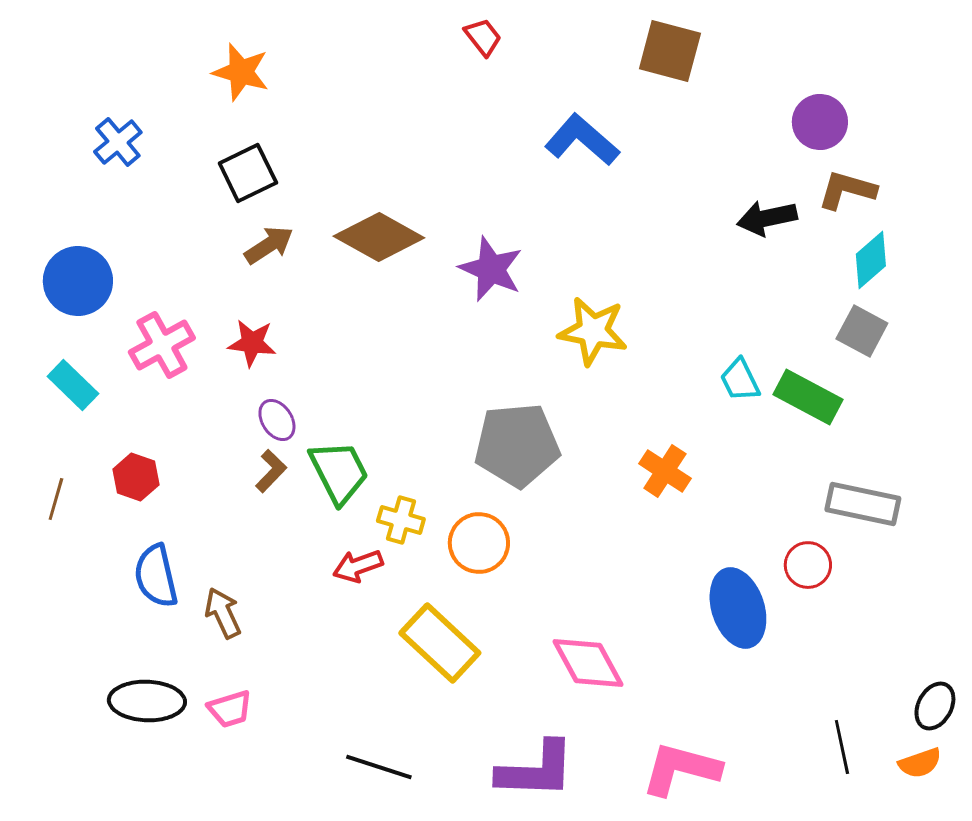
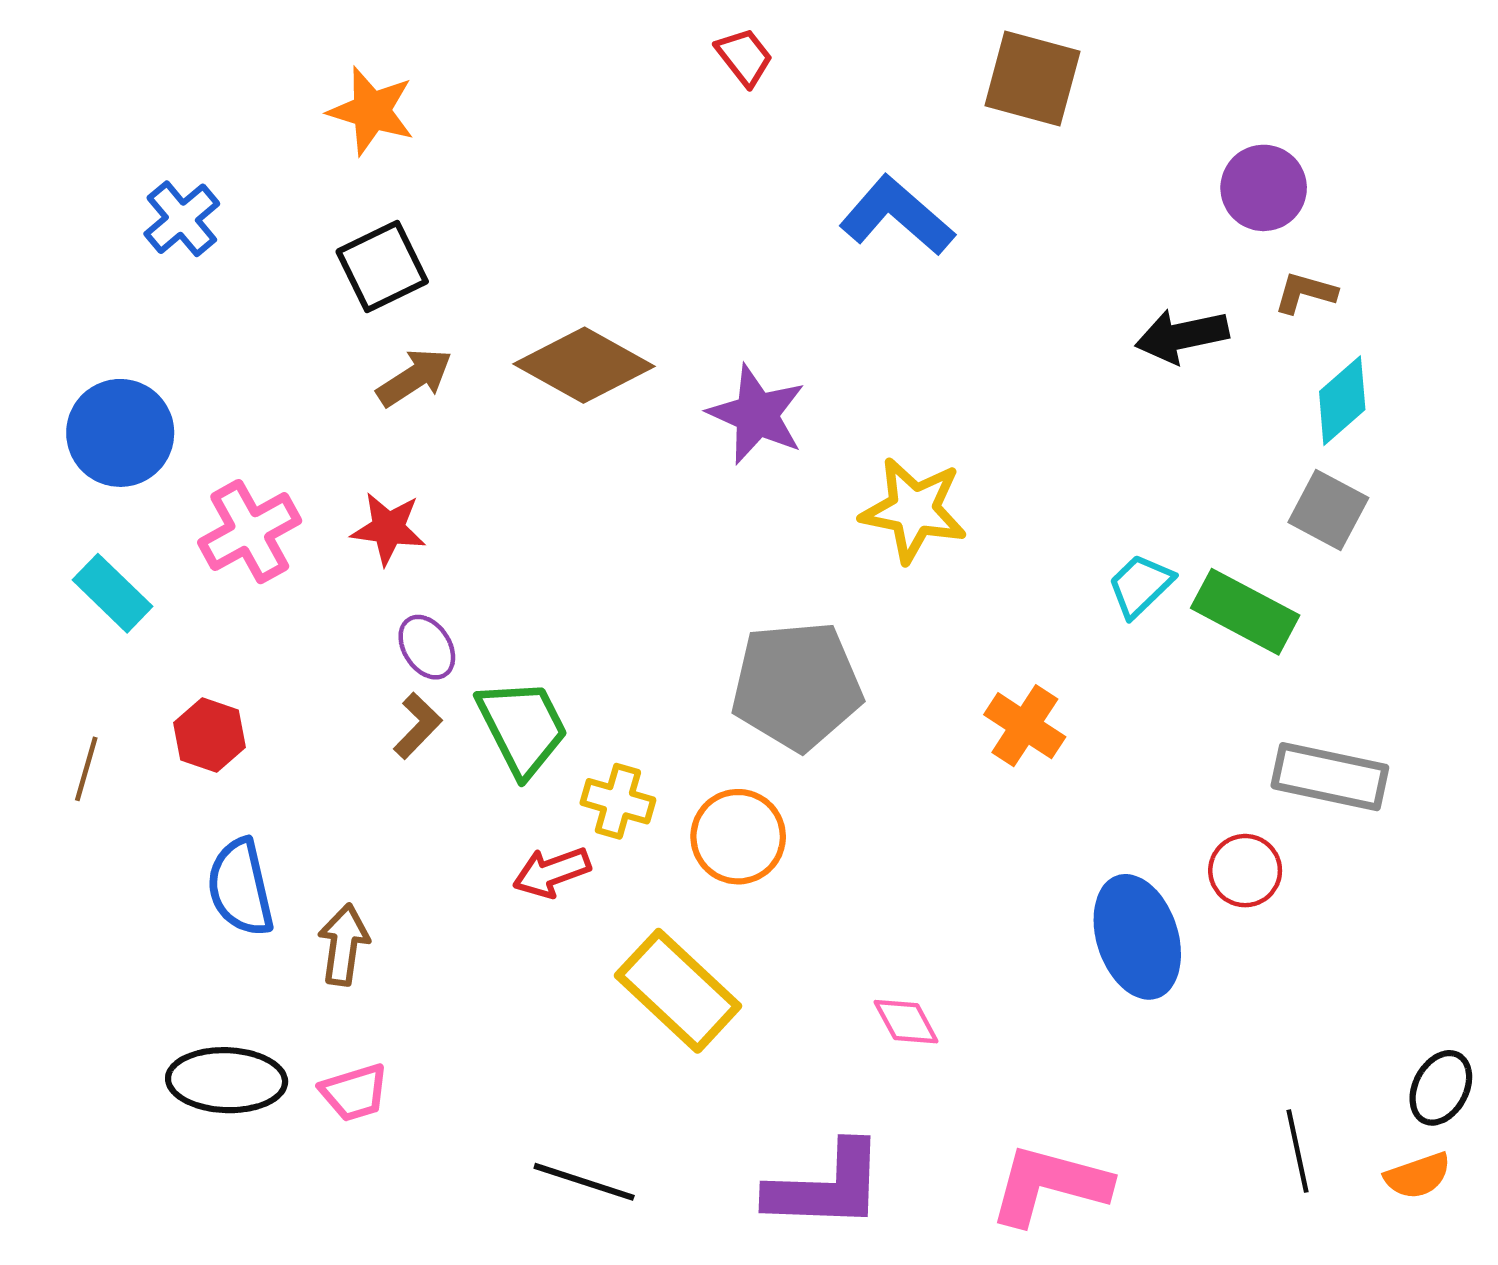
brown L-shape: (847, 190) -> (1305, 293), size x0.7
cyan trapezoid: (740, 380) -> (1140, 585), turned 72
brown arrow: (223, 613) -> (344, 945), turned 33
pink diamond: (588, 663) -> (906, 1022), size x0.6

